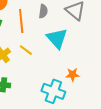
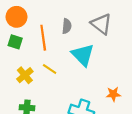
orange star: (73, 75) -> (113, 94), moved

